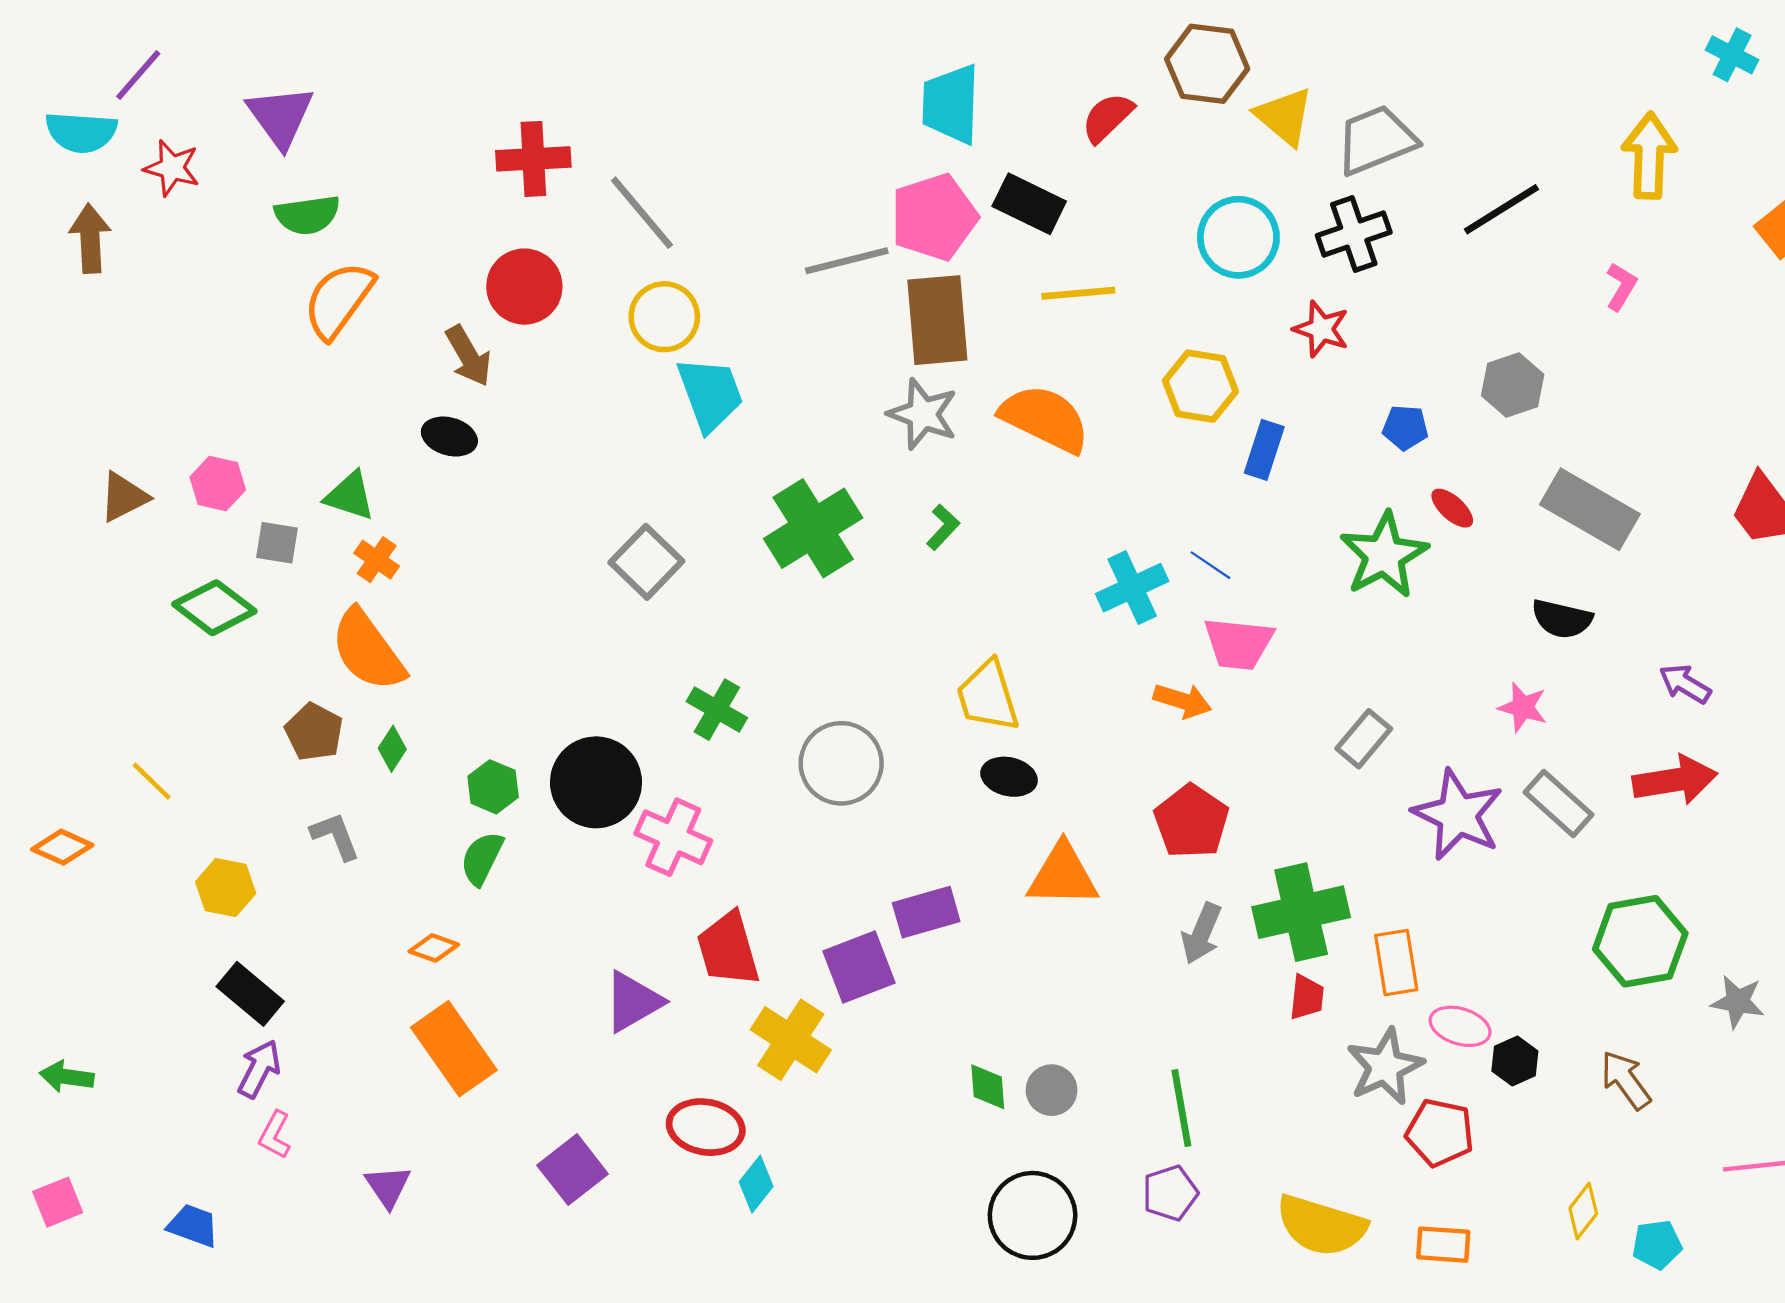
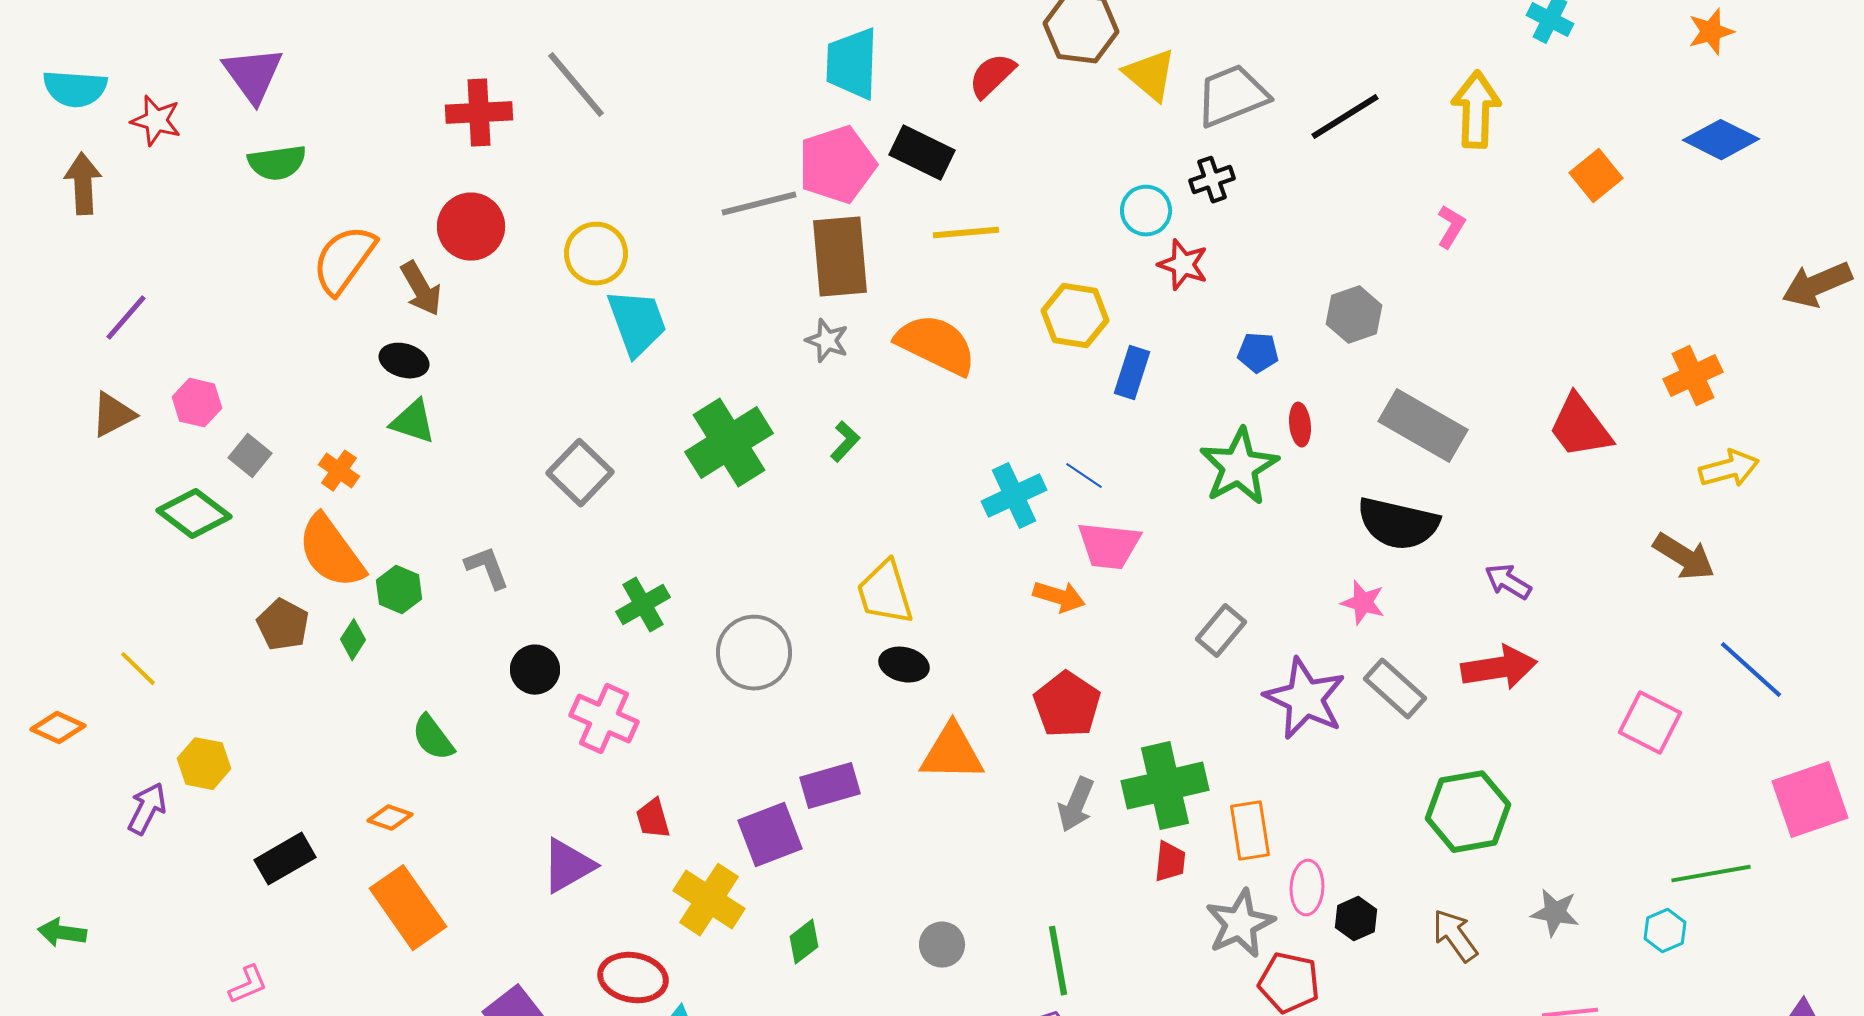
purple line: (138, 75) -> (126, 318), moved
black line: (1501, 209) -> (1345, 117), moved
gray line: (642, 213) -> (576, 85), moved
black cross: (1354, 234) -> (1212, 180), size x0.7
cyan circle: (1238, 237) -> (1146, 211), moved, size x0.7
orange semicircle: (339, 300) -> (344, 260), moved
gray star: (923, 414) -> (827, 341), size x0.7
green triangle: (350, 496) -> (413, 422), moved
red ellipse: (1452, 508) -> (1300, 425), turned 42
gray square: (277, 543) -> (250, 456), turned 30
black semicircle: (1562, 619) -> (1398, 524), size x1.5
green cross: (717, 710) -> (643, 605), turned 30
black circle: (596, 782) -> (535, 670), size x0.6
green hexagon: (493, 787) -> (399, 590), moved
gray L-shape: (335, 836) -> (487, 568), moved
green semicircle: (482, 858) -> (433, 738), turned -63
red trapezoid: (728, 949) -> (653, 819), size x0.6
black rectangle: (250, 994) -> (285, 859), moved, turned -70
gray star: (1738, 1002) -> (1555, 913), moved
pink ellipse: (1460, 1026) -> (1307, 888), turned 76
purple arrow: (259, 1069) -> (147, 809), moved
green diamond: (988, 1087) -> (804, 942), moved, turned 57
pink L-shape: (275, 1135) -> (248, 985), turned -141

